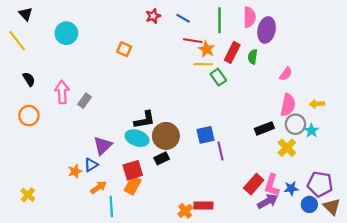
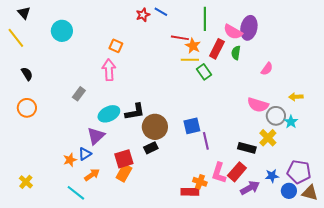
pink semicircle: (249, 17) -> (233, 32), moved, turned 120
blue line: (183, 18) -> (161, 12), moved
pink arrow: (62, 92) -> (109, 70), moved
pink semicircle: (288, 105) -> (258, 105), moved, turned 95
black rectangle: (264, 128) -> (247, 148), moved, turned 36
cyan ellipse: (137, 138) -> (109, 114), moved, turned -45
pink L-shape: (272, 185) -> (219, 173), moved
cyan line: (111, 207) -> (76, 193), moved, turned -48
brown triangle: (332, 207) -> (310, 193), turned -30
orange cross: (185, 211) -> (200, 182), moved, turned -32

